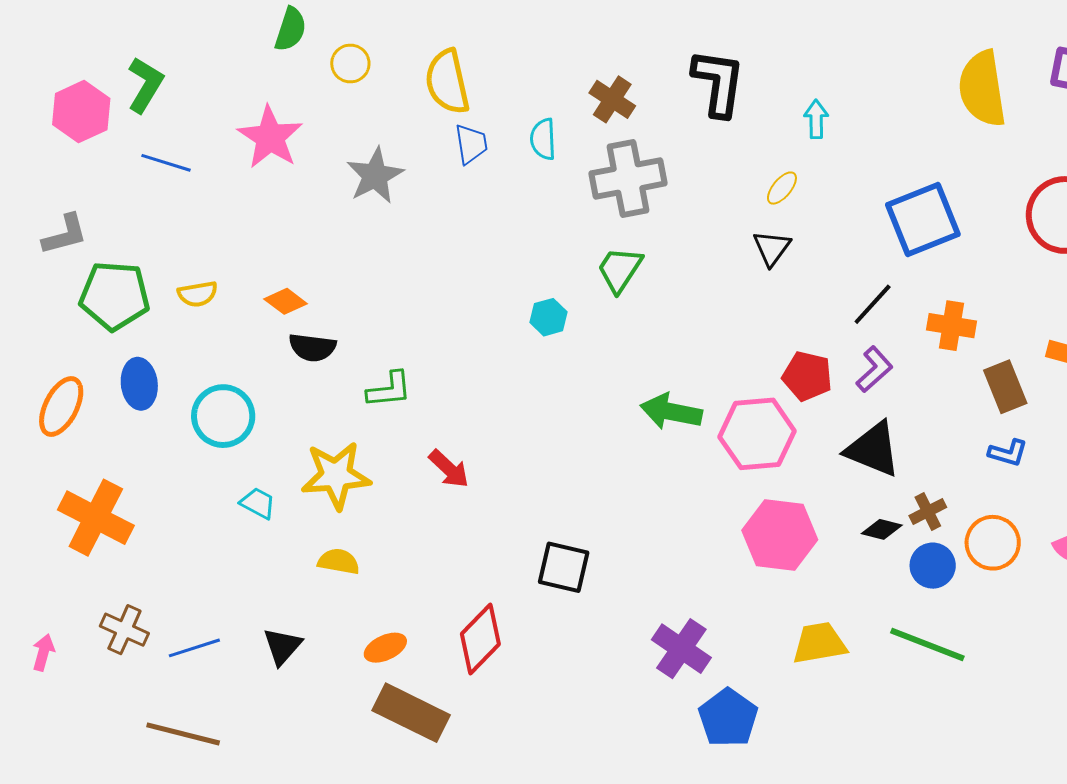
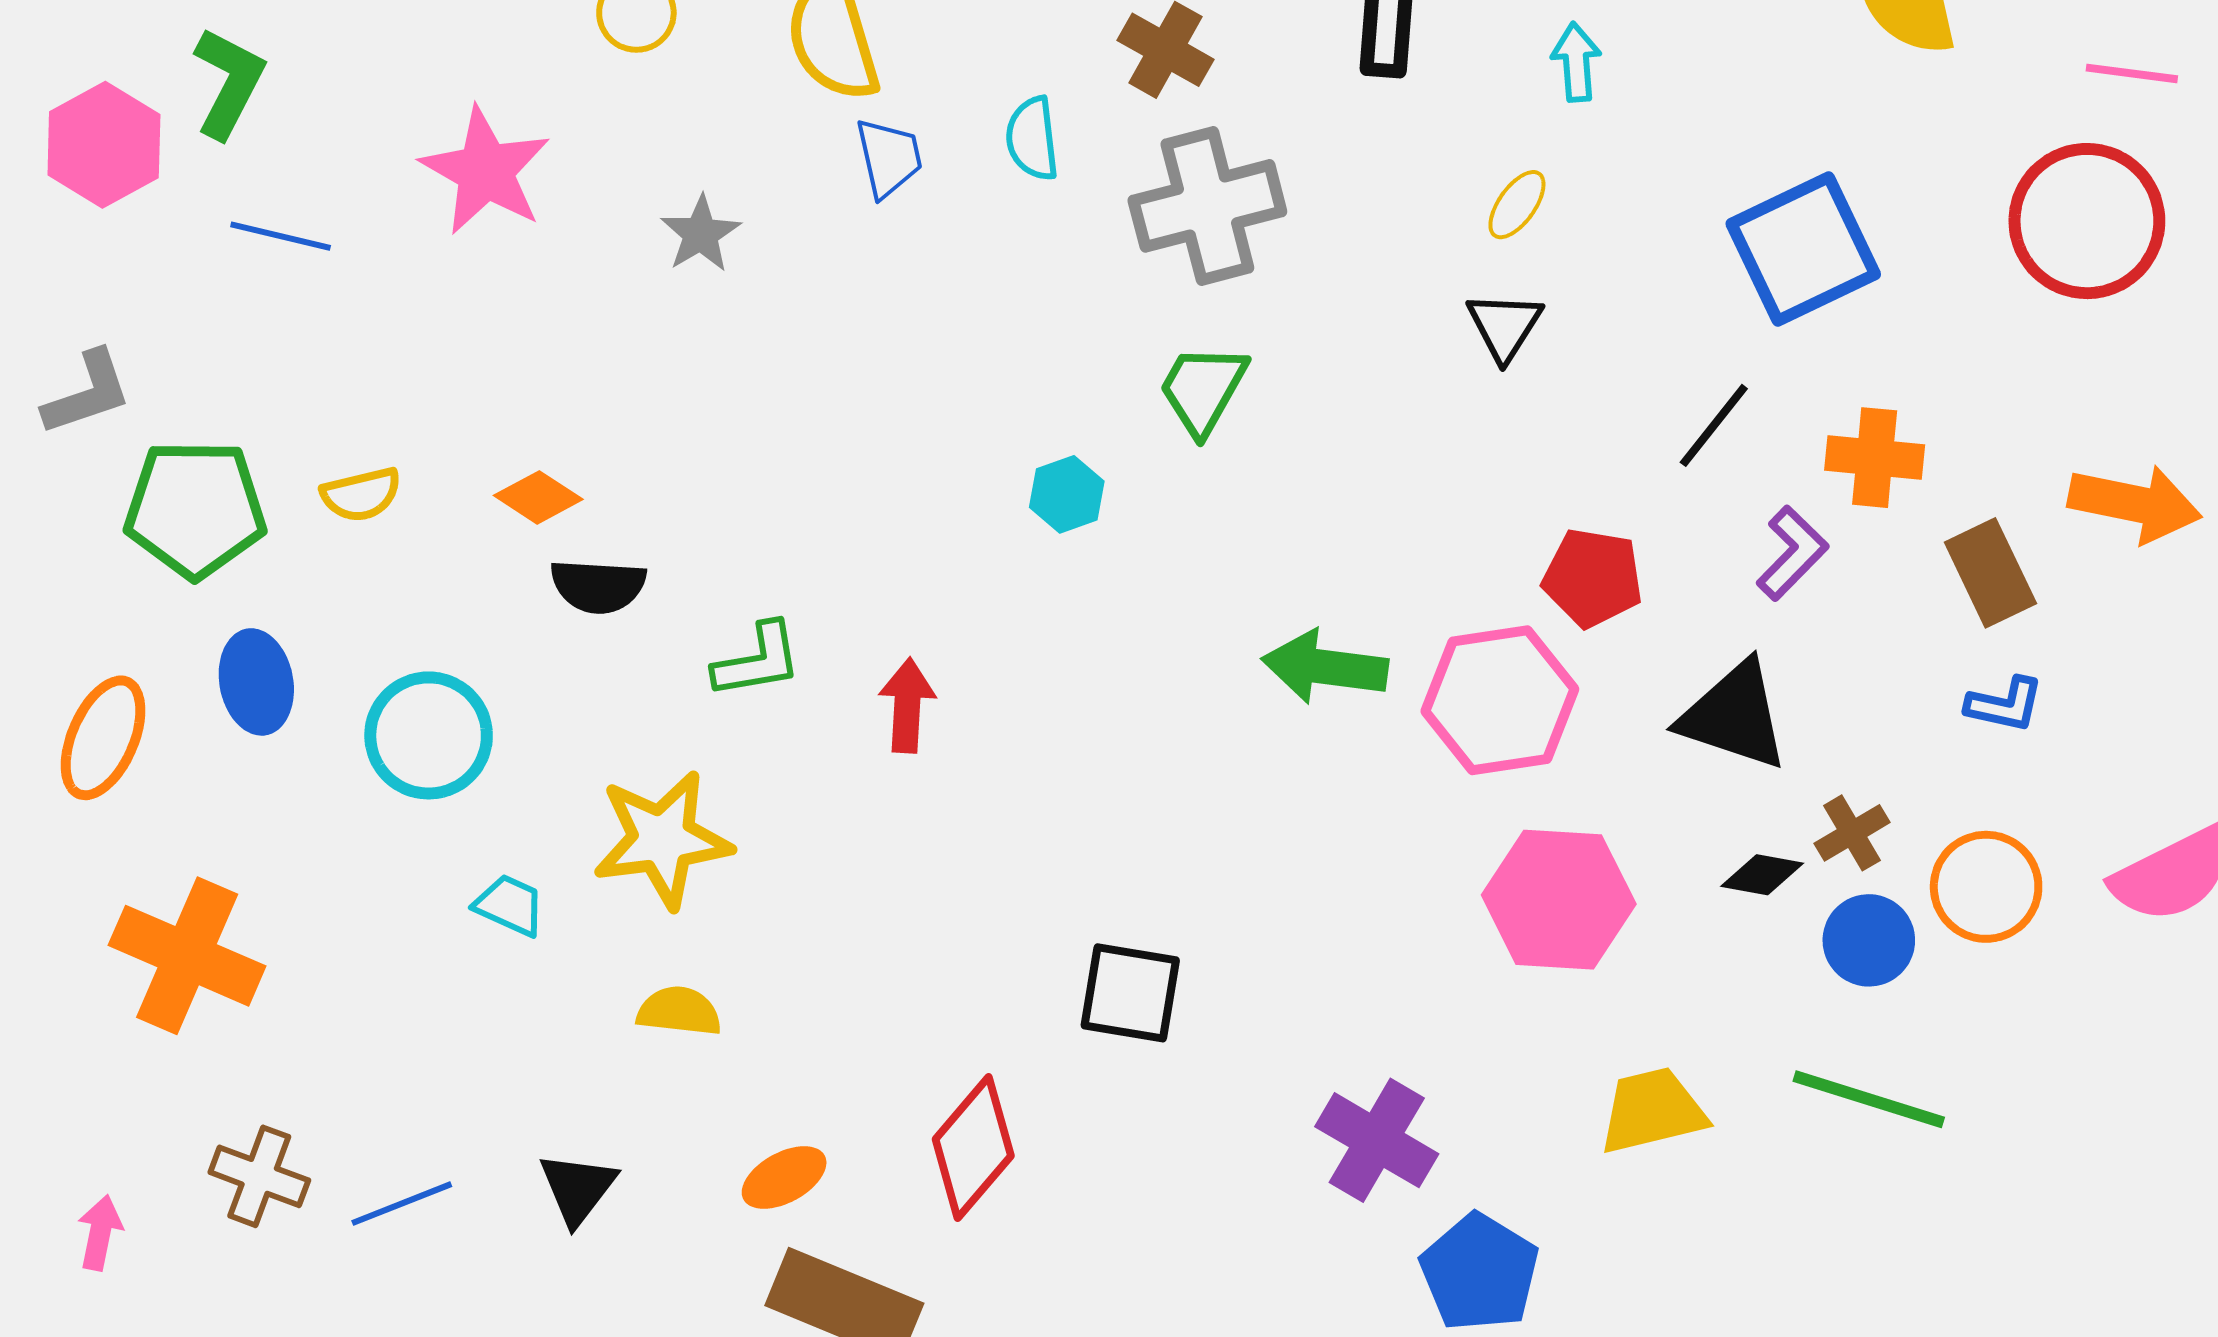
gray star: (375, 176) -> (701, 234), size x0.7
purple L-shape: (874, 369) -> (1792, 553), moved
red arrow: (449, 469) -> (907, 705), moved, turned -126

